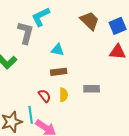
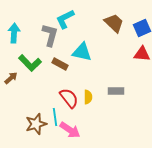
cyan triangle: (58, 50) -> (82, 52), size x1.5
brown rectangle: (59, 72) -> (60, 64), moved, turned 35
red semicircle: (45, 96) -> (69, 98), size x1.5

